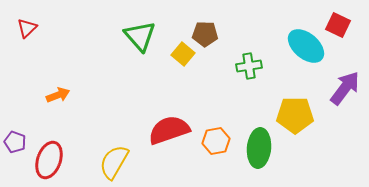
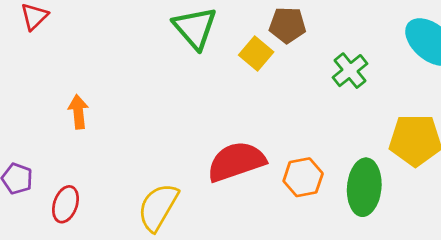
green cross: (249, 66) -> (350, 71), turned -30
orange arrow: (58, 95) -> (78, 112), turned -75
red ellipse: (49, 160) -> (66, 204), size x0.7

